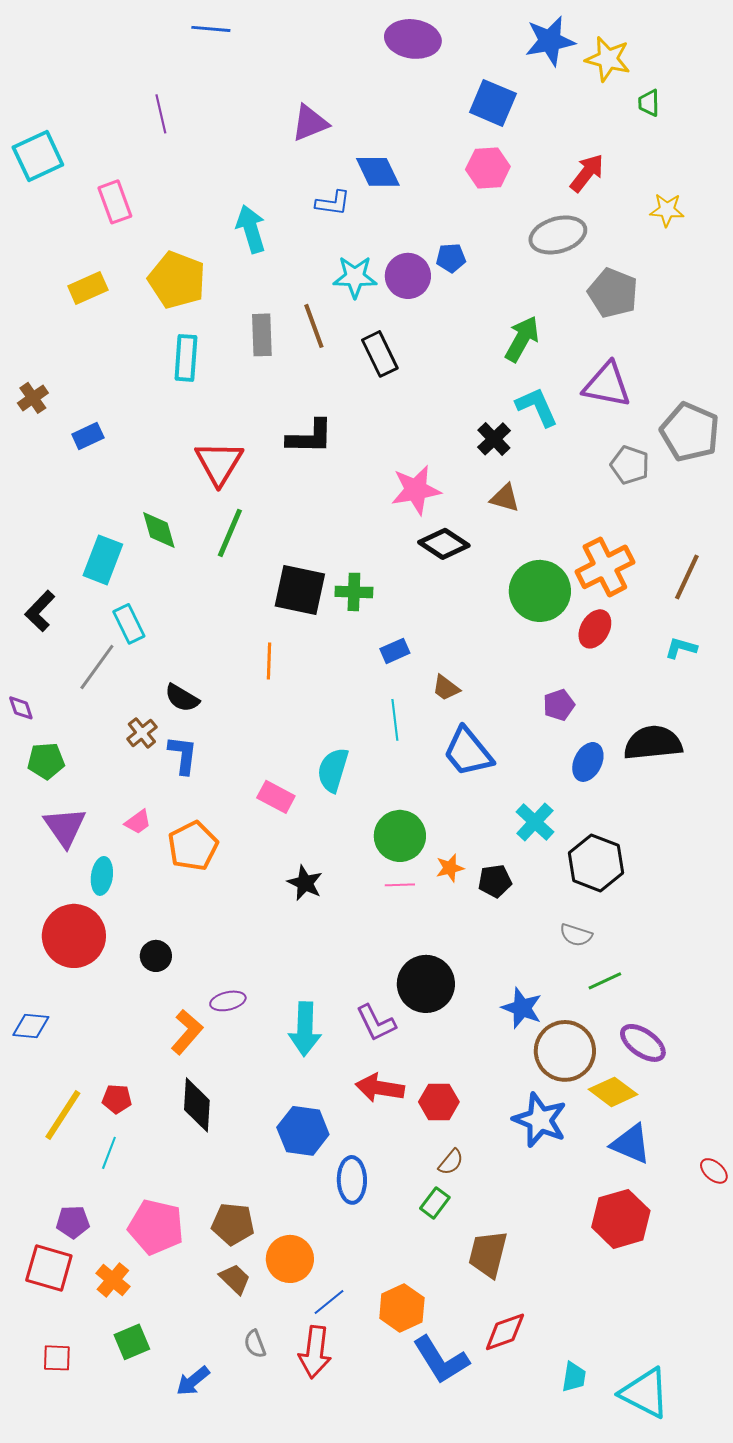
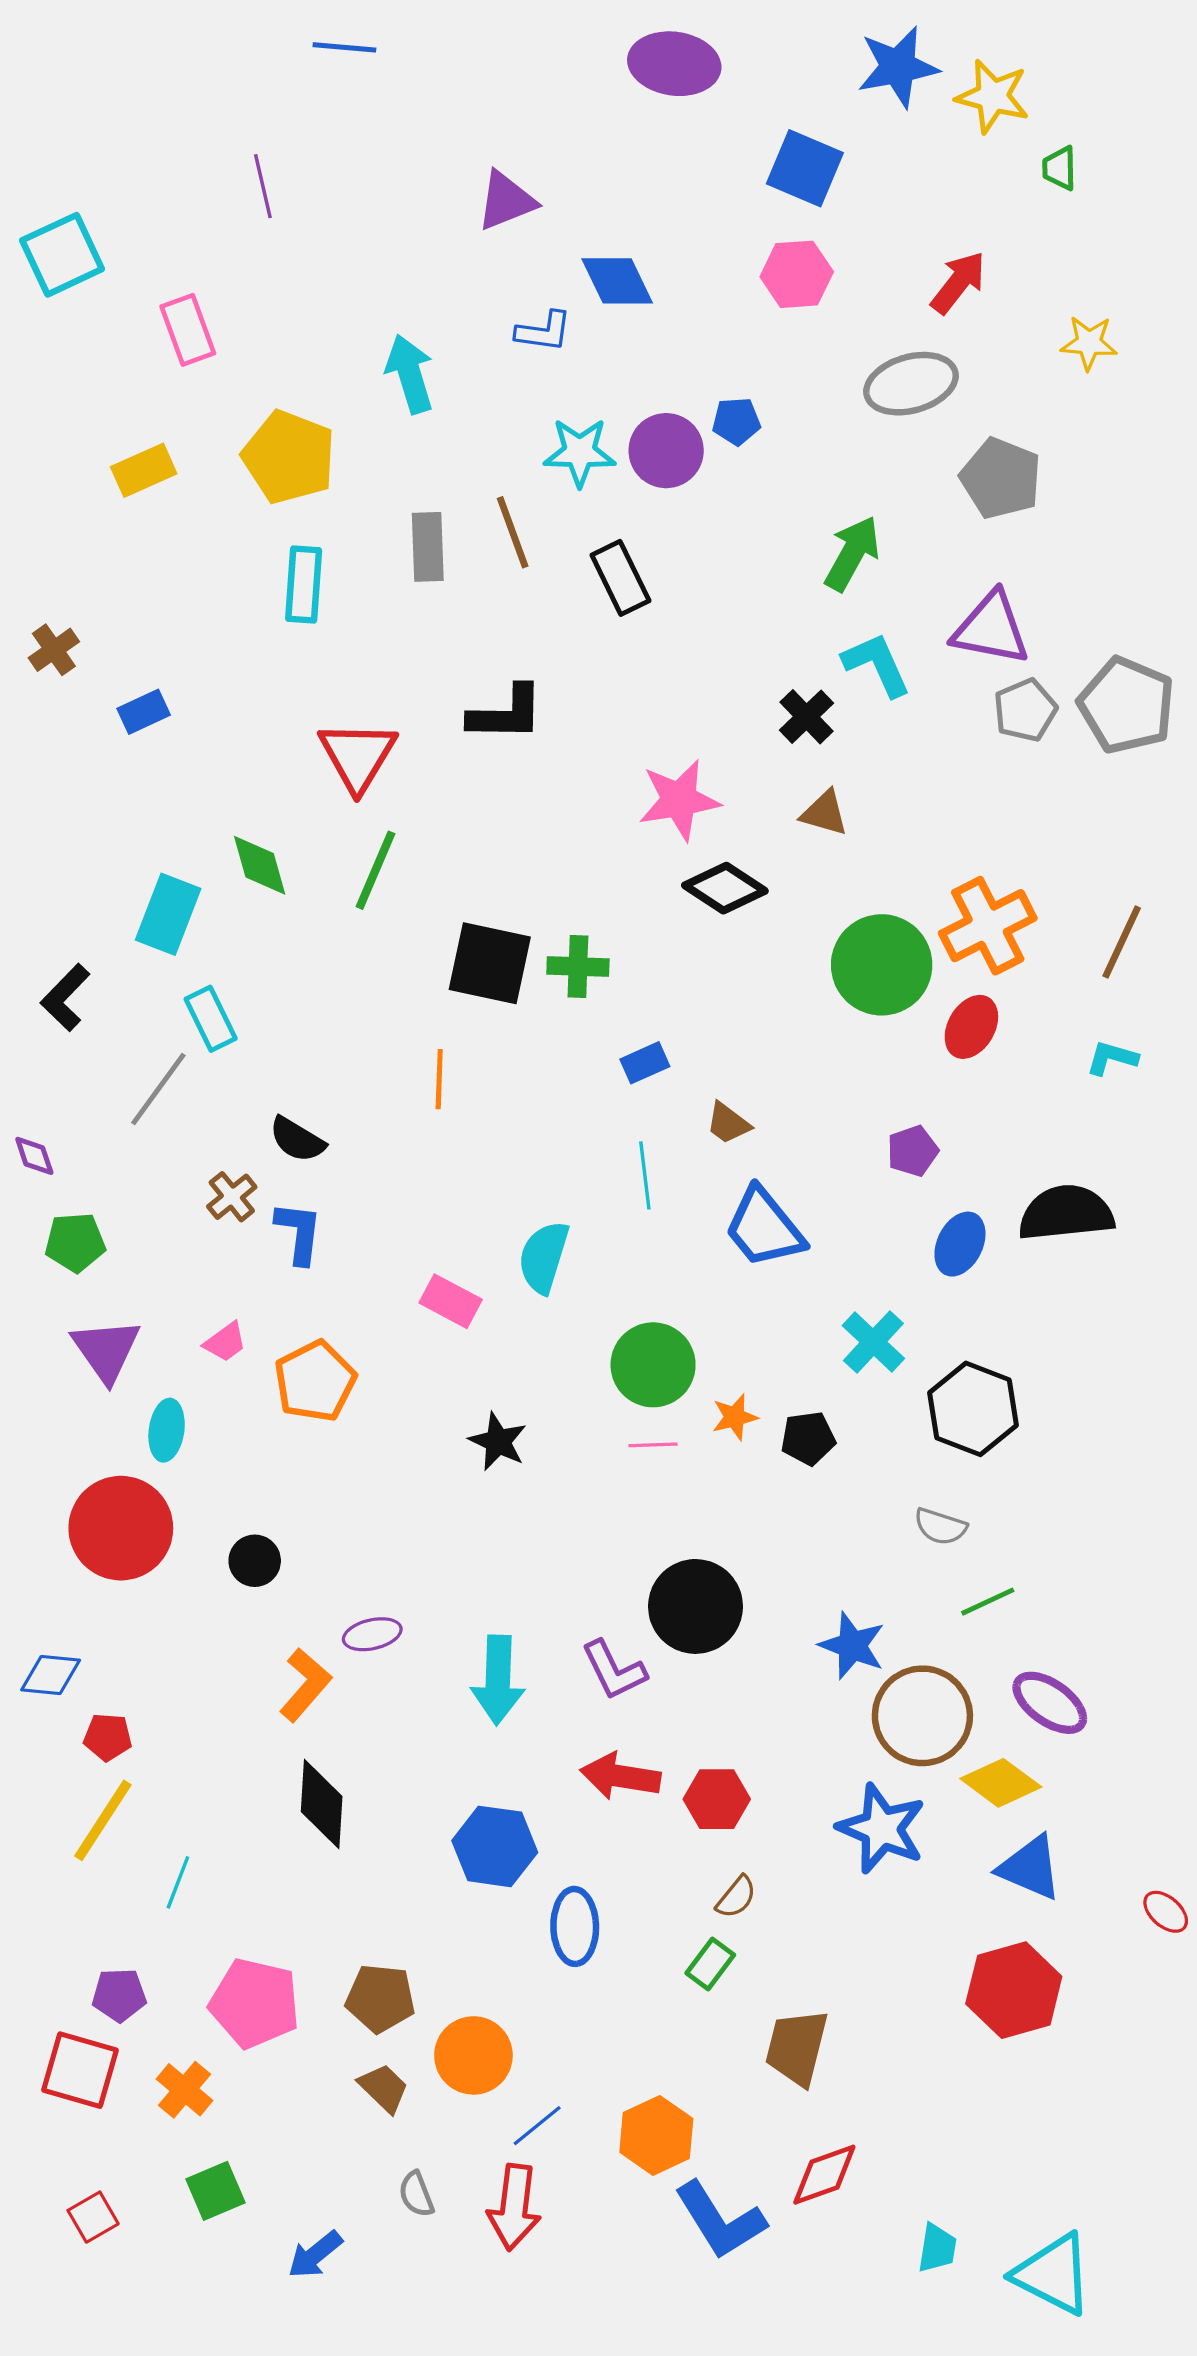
gray pentagon: (630, 465) -> (1025, 710), moved, turned 30
red pentagon: (117, 1099) -> (108, 1737), moved
red square: (57, 1358) -> (93, 2217), turned -32

